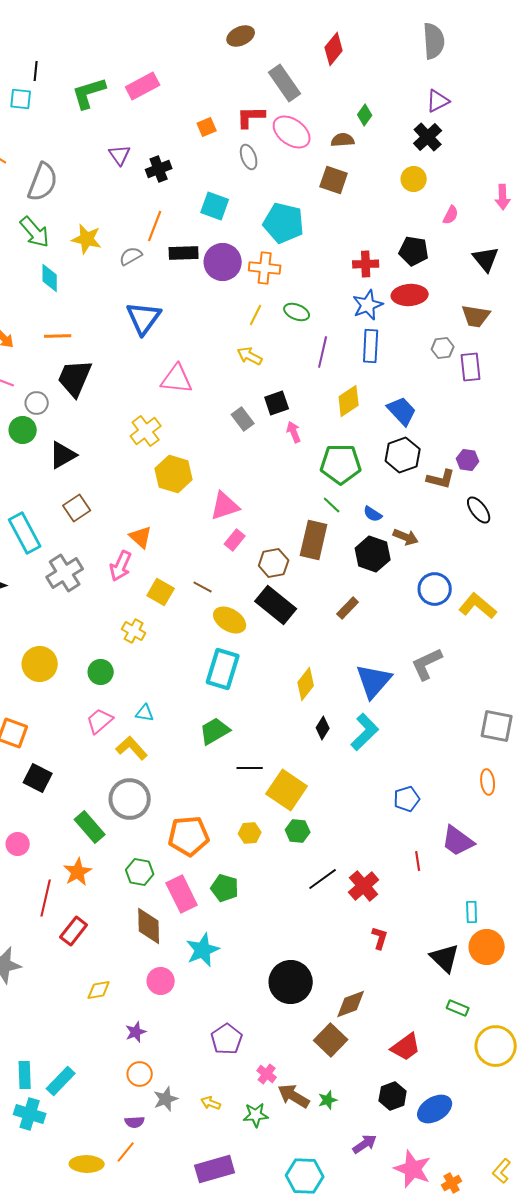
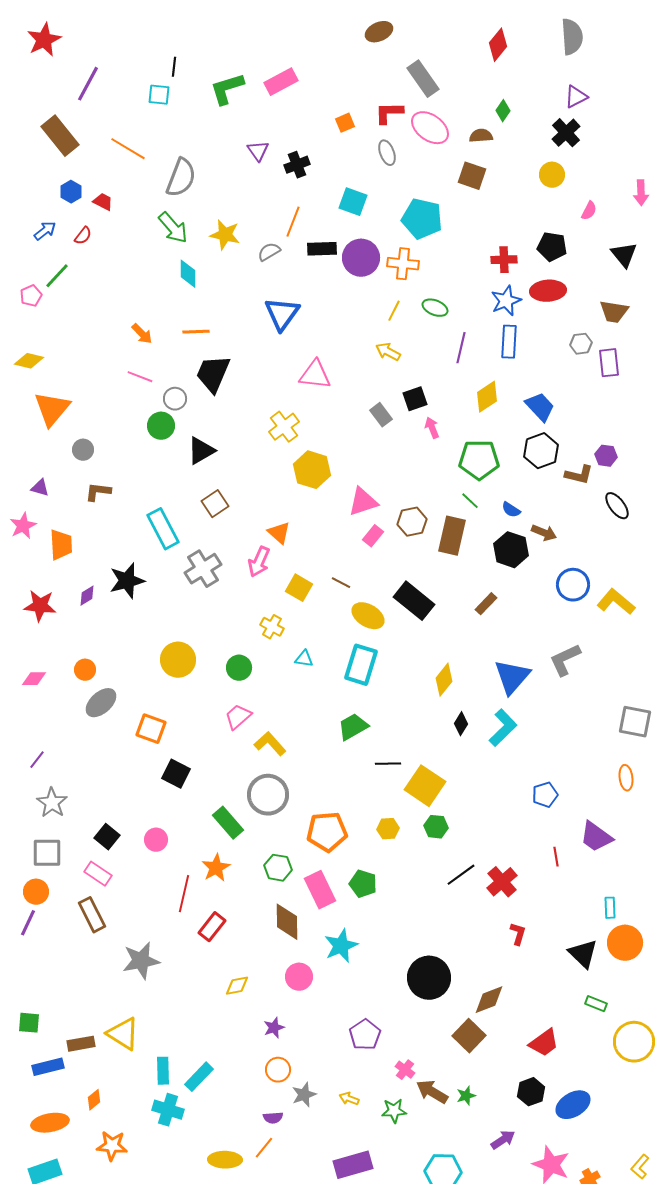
red diamond: (334, 49) -> (498, 45), moved
brown hexagon: (274, 563) -> (412, 522), moved
cyan triangle: (145, 713) -> (304, 659), moved

